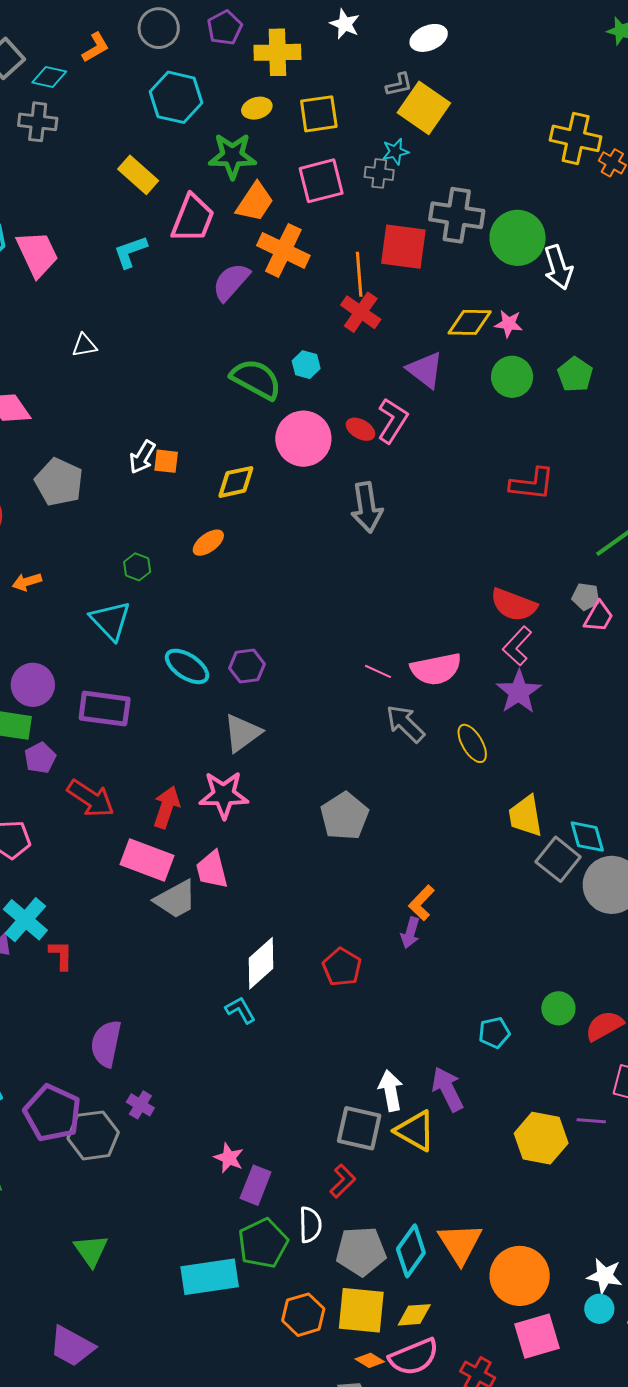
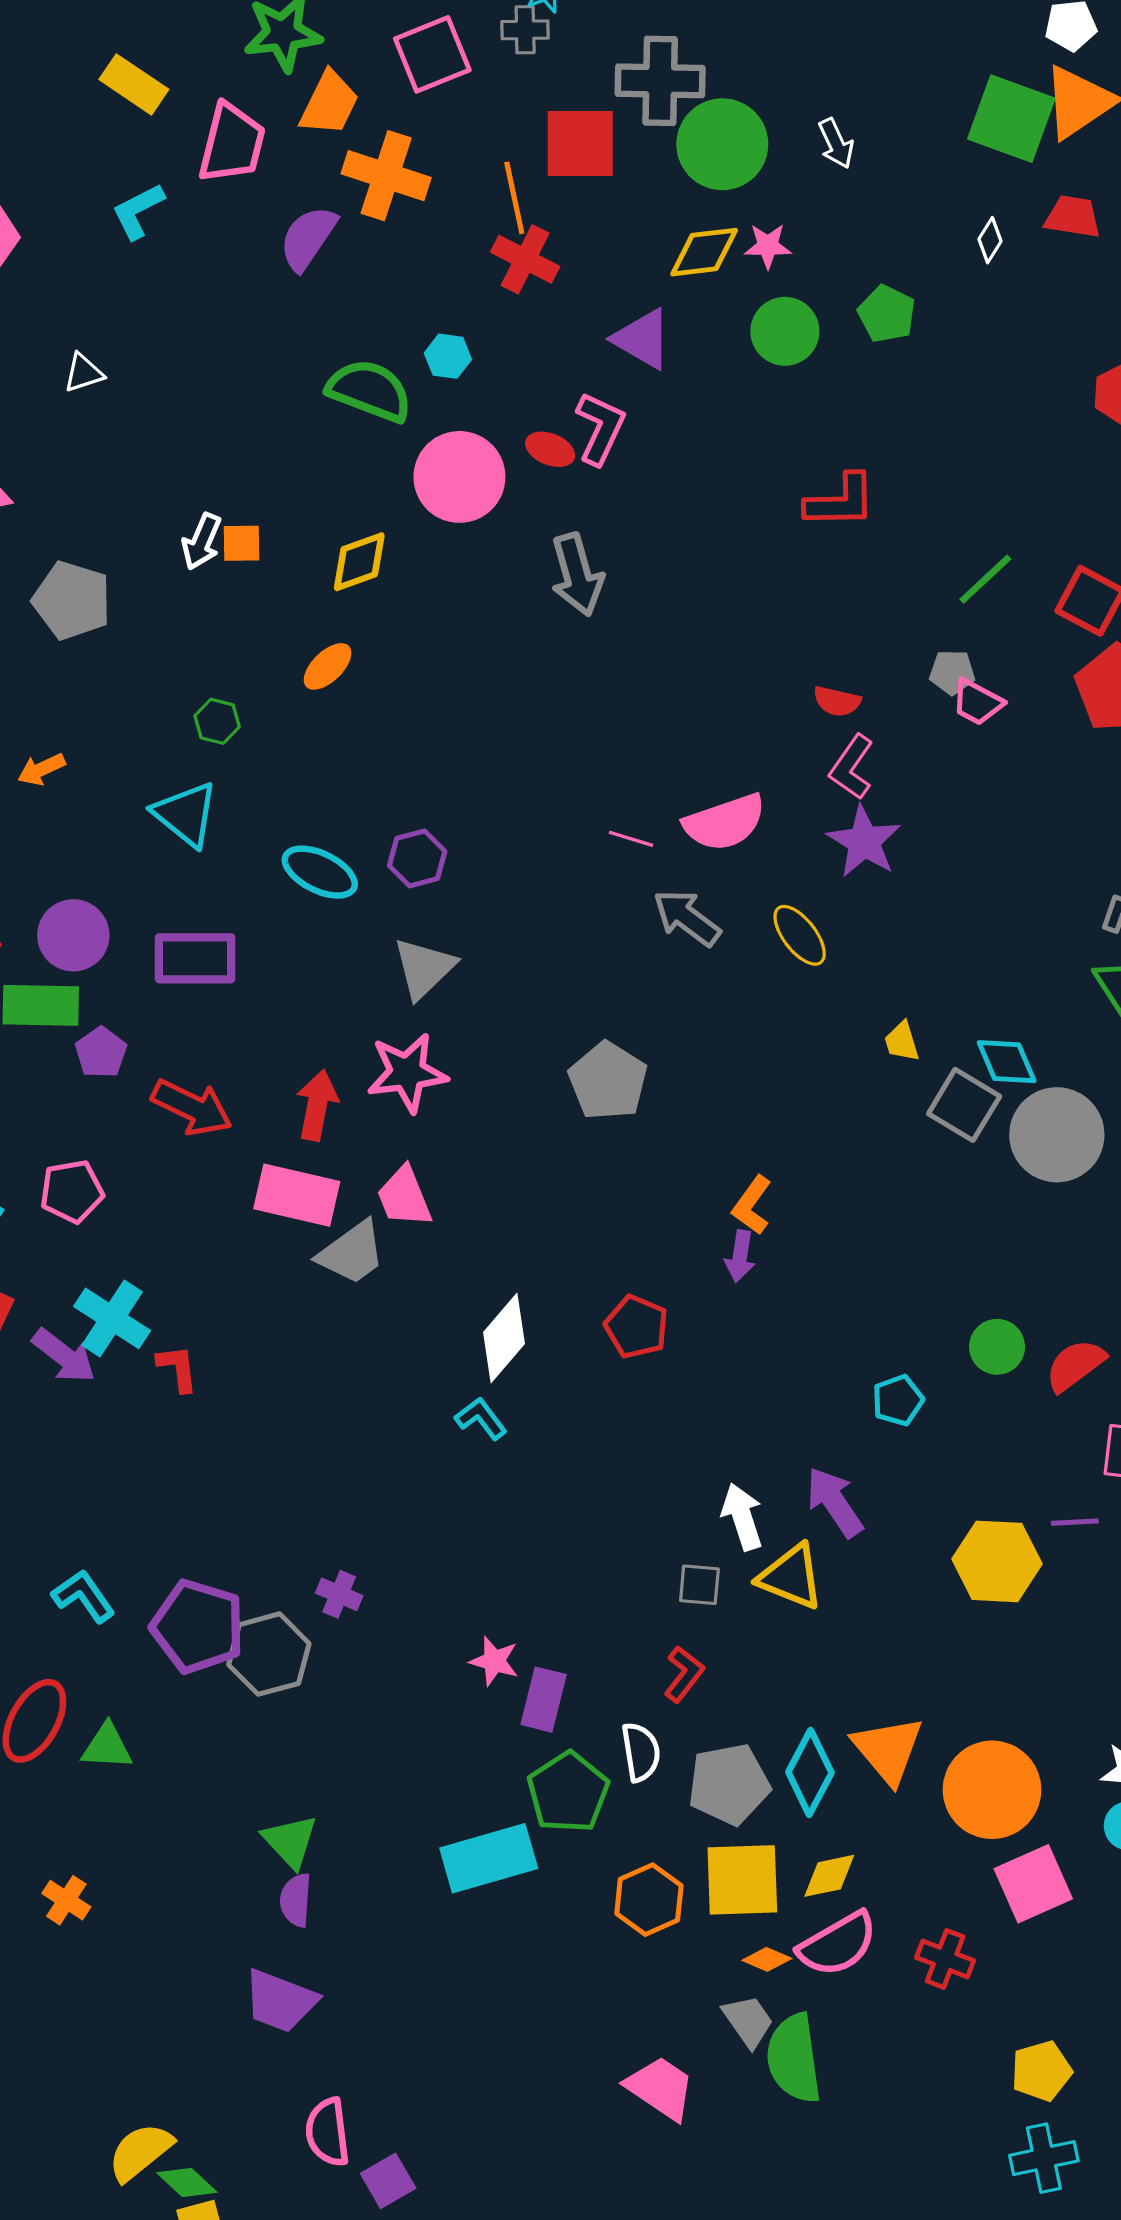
green circle: (518, 238) -> (722, 144), moved
white arrow: (558, 267) -> (836, 143), size x0.7
red semicircle: (514, 605) -> (837, 701), size x0.6
pink trapezoid: (599, 617) -> (977, 702), turned 96
yellow trapezoid: (525, 816) -> (902, 1042), size x0.6
purple semicircle: (106, 1044) -> (296, 1900), moved, size x0.7
gray square: (359, 1128) -> (699, 1585), size x0.6

